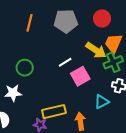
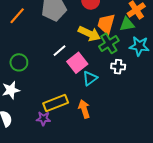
orange line: (30, 23) -> (17, 16), turned 36
cyan triangle: (102, 102) -> (90, 78), moved

